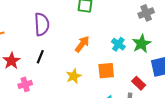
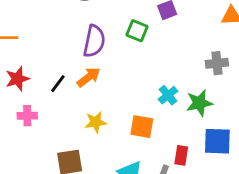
purple semicircle: (42, 24) -> (94, 41), moved
orange arrow: (82, 44) -> (89, 77), moved
red rectangle: (139, 83) -> (181, 155), turned 40

